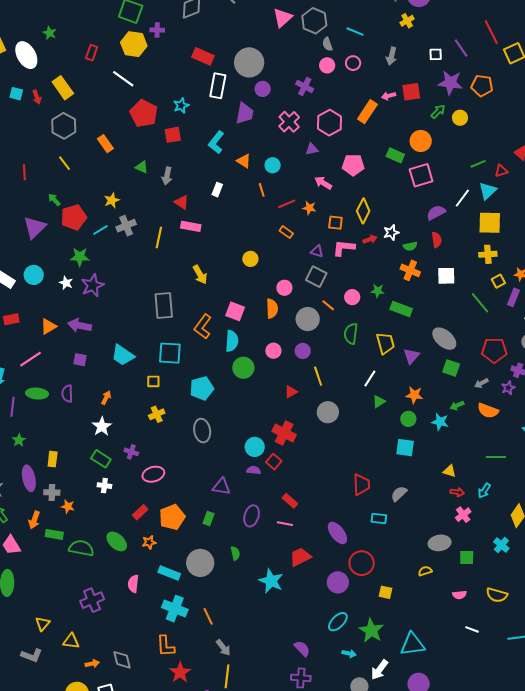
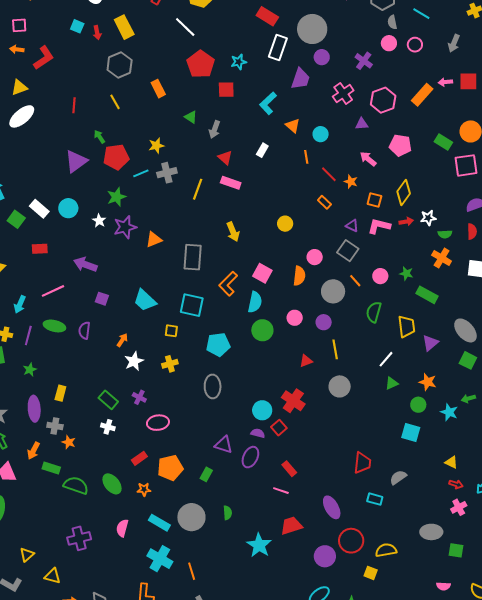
red line: (287, 204) -> (329, 174), turned 60
green star: (80, 257) -> (117, 197), turned -30
purple arrow: (80, 325) -> (85, 264), moved
orange triangle: (48, 326) -> (154, 240), moved
white star: (102, 426) -> (134, 361), moved
purple ellipse: (252, 516) -> (250, 457), moved
yellow semicircle: (425, 571) -> (386, 550), moved, size x1.5

